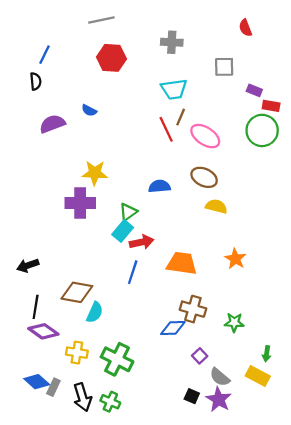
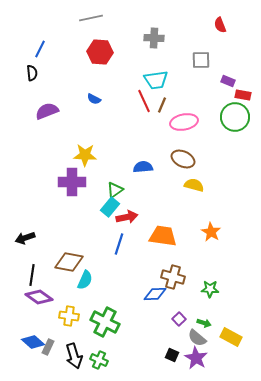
blue semicircle: (89, 110) -> (94, 99), moved
red line: (166, 129) -> (144, 101), moved
pink ellipse: (205, 136) -> (184, 122), turned -44
green arrow: (267, 354) -> (204, 323), moved, turned -80

